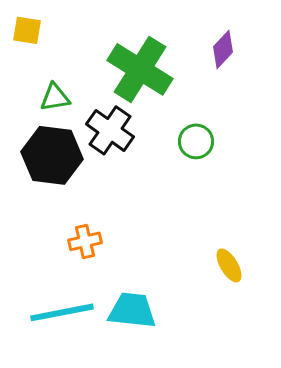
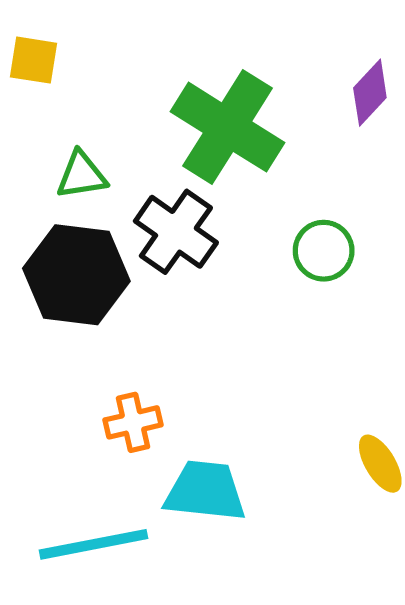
cyan trapezoid: (132, 310) -> (205, 491), moved

